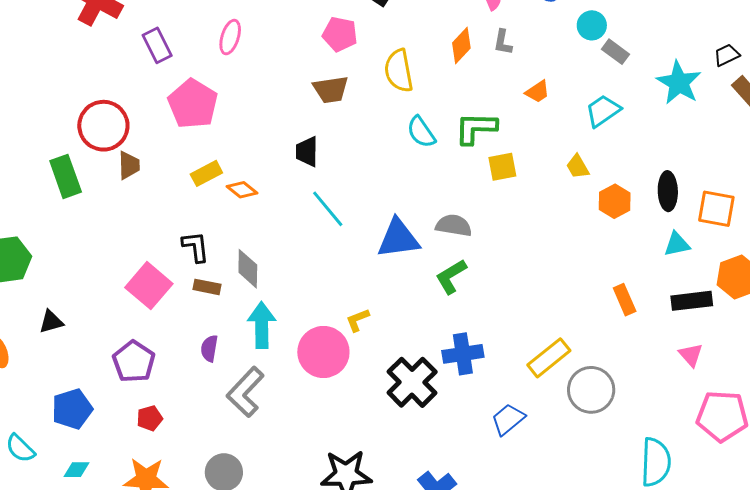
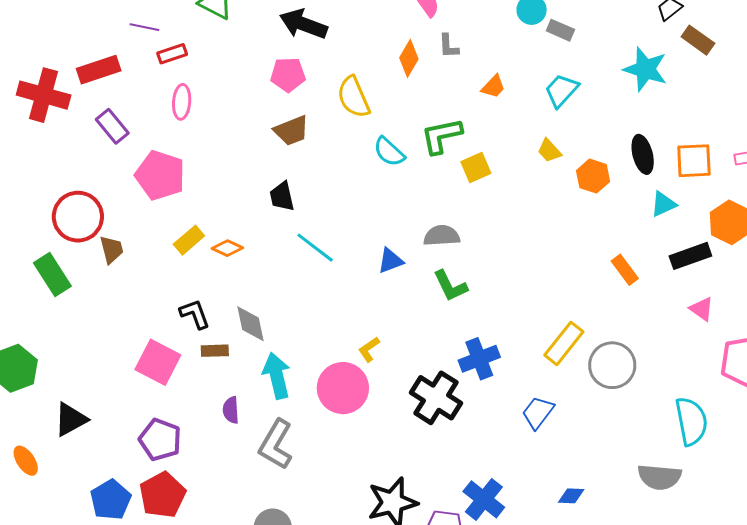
cyan star: (679, 83) -> (645, 69), moved
blue triangle: (398, 238) -> (390, 261), size x0.6
green L-shape: (451, 276) -> (450, 286), turned -72
black triangle: (51, 322) -> (71, 419), size x1.4
red pentagon: (150, 418) -> (162, 495), moved, size x1.8

